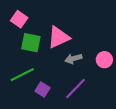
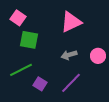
pink triangle: (59, 37) -> (71, 22), moved

